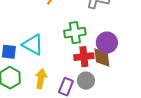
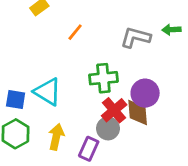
red cross: (84, 57) -> (114, 110), turned -36
gray circle: (86, 81) -> (108, 128), moved

